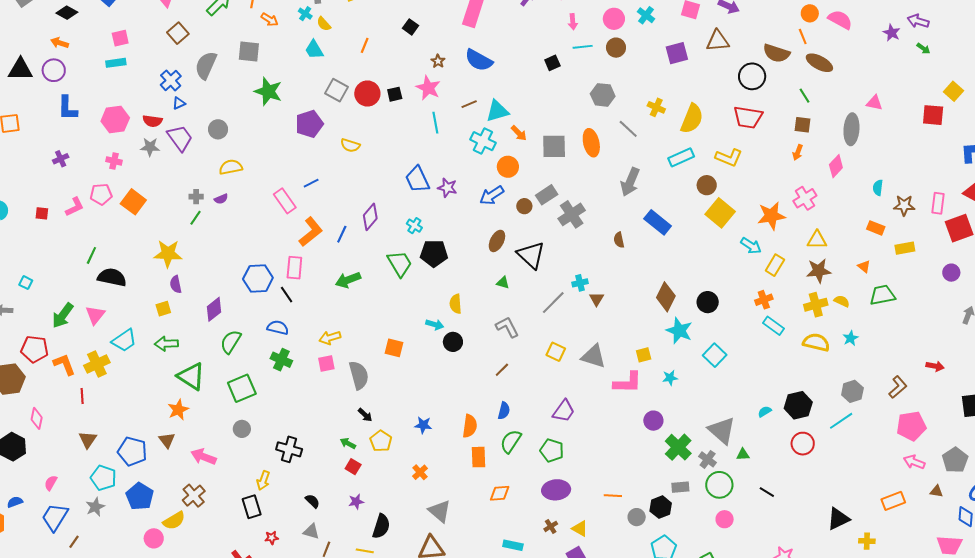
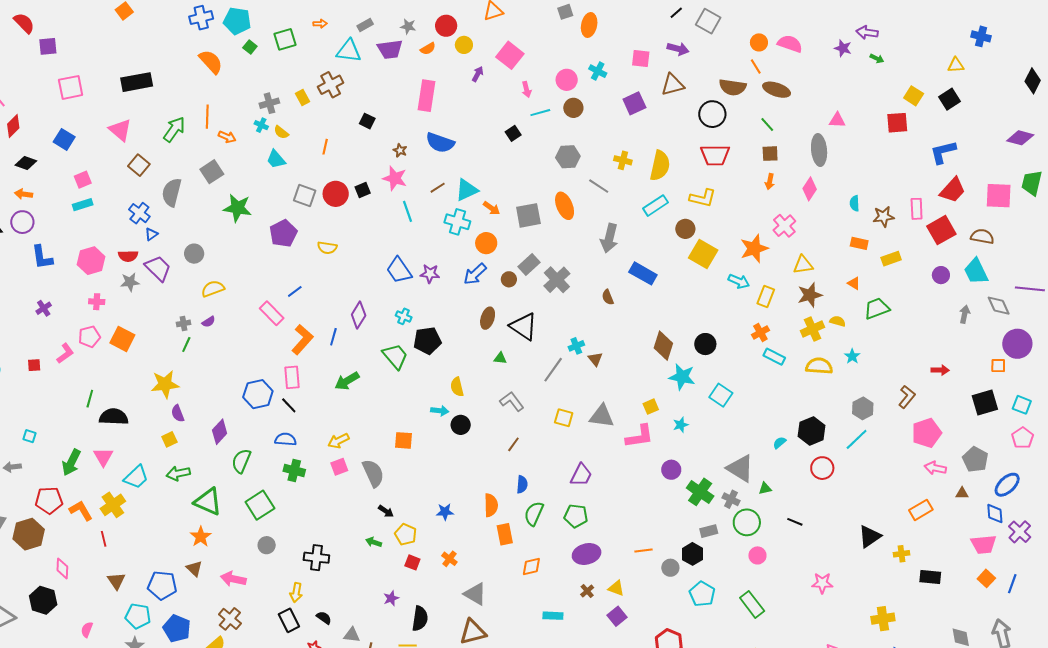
gray square: (249, 51) -> (212, 172), turned -30
red square: (353, 467) -> (412, 562), moved
black semicircle: (312, 501) -> (324, 618), moved

